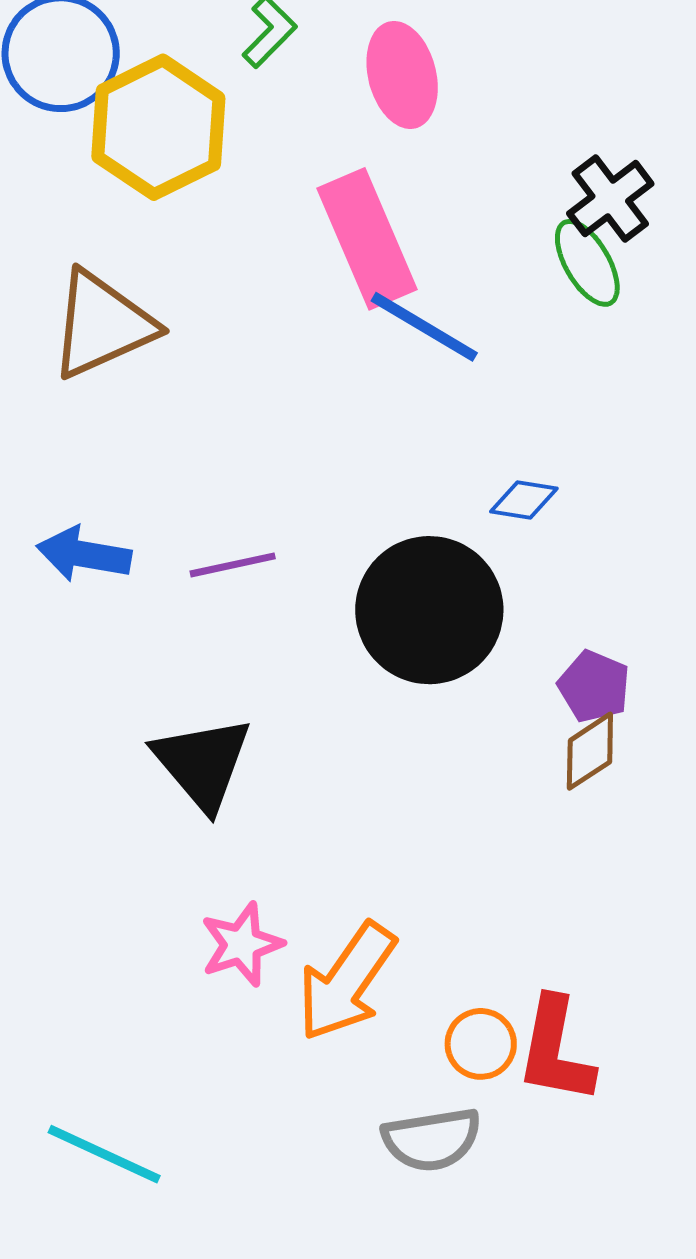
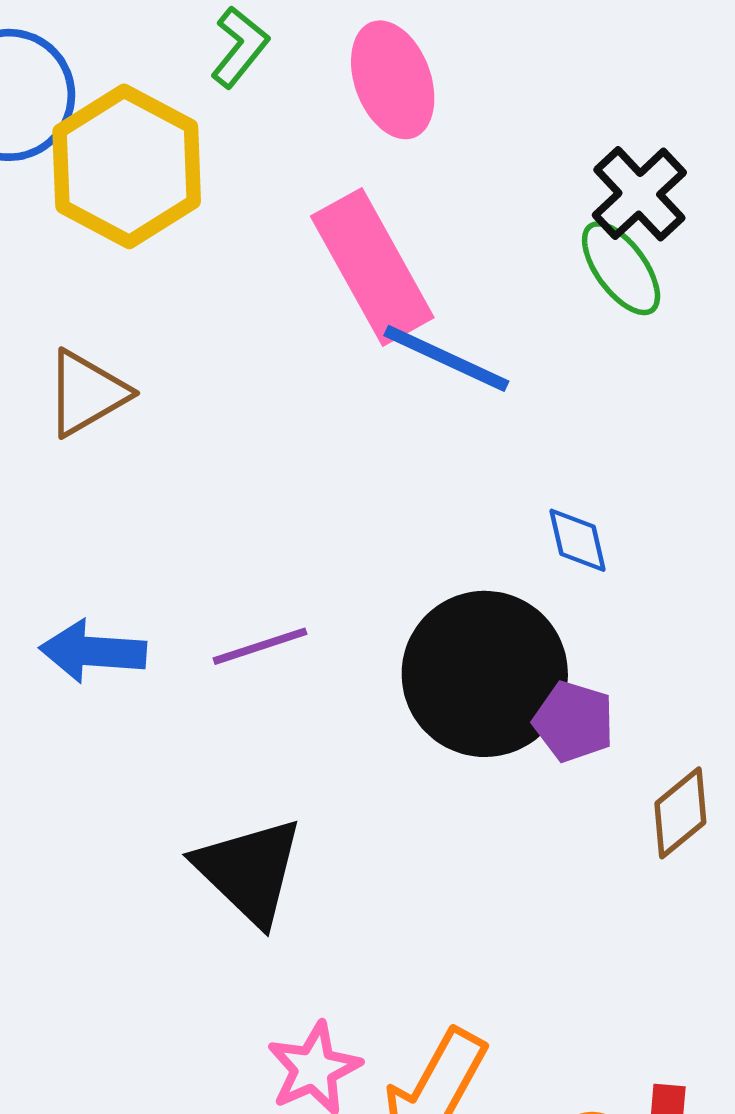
brown triangle: (102, 325) -> (87, 393), size x0.7
blue diamond: (524, 500) -> (578, 540), turned 74
purple pentagon: (594, 686) -> (574, 722), moved

